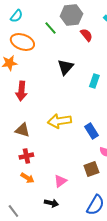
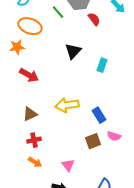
red arrow: (21, 91) -> (29, 75), turned -66
brown triangle: (22, 130) -> (30, 114), turned -42
brown square: (91, 169) -> (93, 141), moved
pink triangle: (60, 181) -> (68, 165), turned -32

